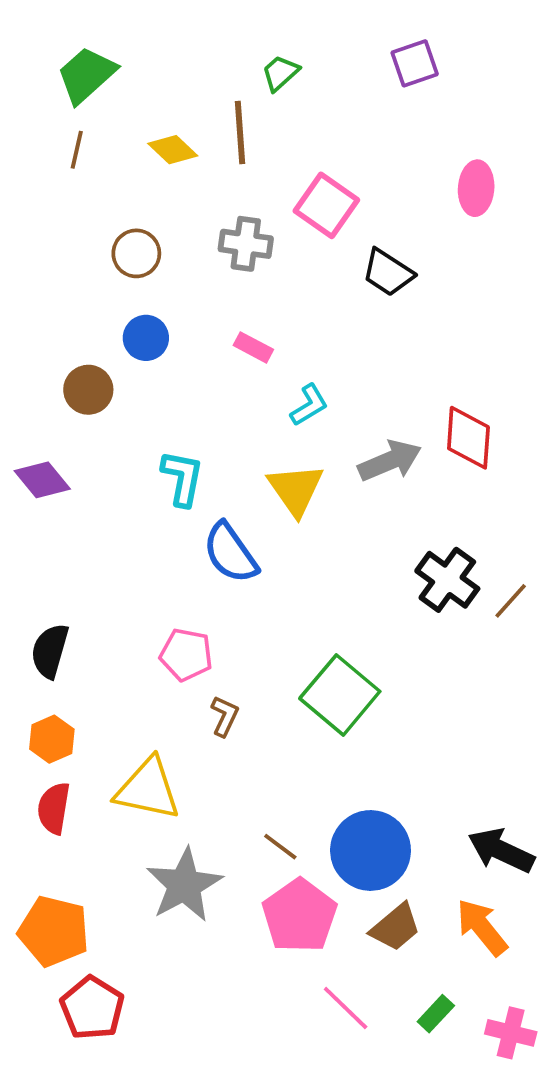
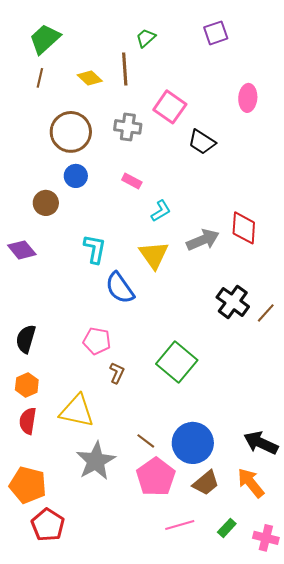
brown circle: (136, 253) -> (71, 132), size x1.6
pink line: (346, 1008) -> (180, 525), turned -60

